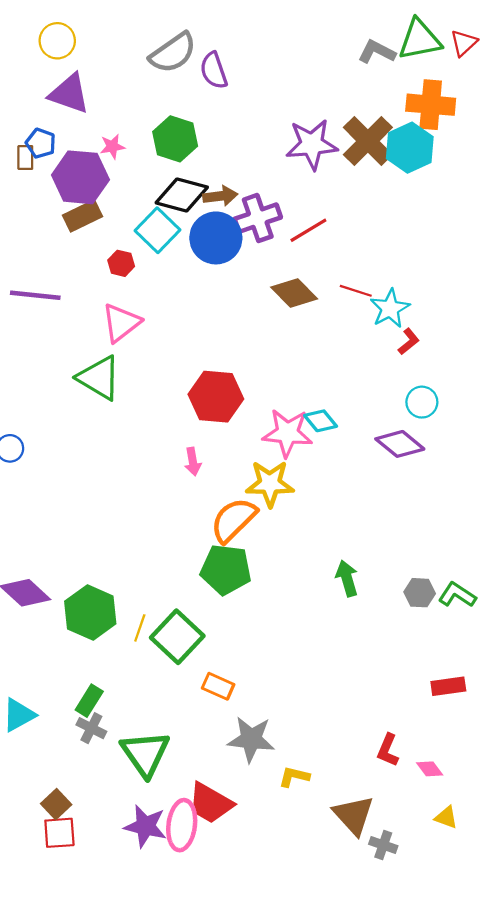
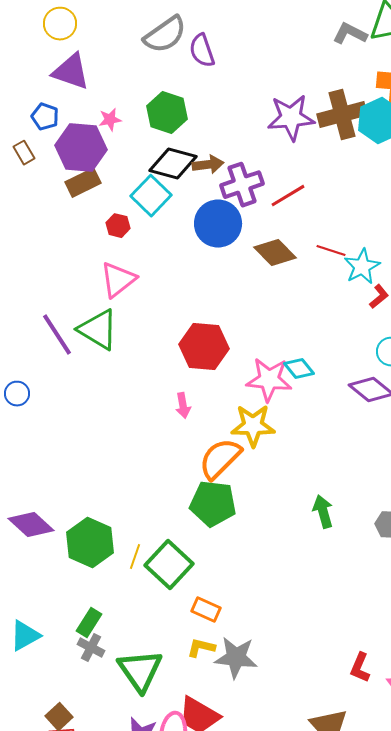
brown cross: (368, 141) -> (342, 115), turned 30
brown rectangle: (25, 158) -> (24, 153), moved, turned -30
blue circle: (216, 238) -> (218, 224), moved
purple line: (35, 295) -> (57, 335), moved, turned 51
yellow L-shape: (294, 777) -> (201, 648), moved

